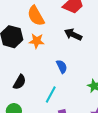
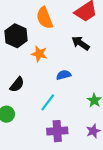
orange star: (37, 41) -> (39, 54), moved
blue semicircle: (62, 67) -> (64, 75), turned -88

